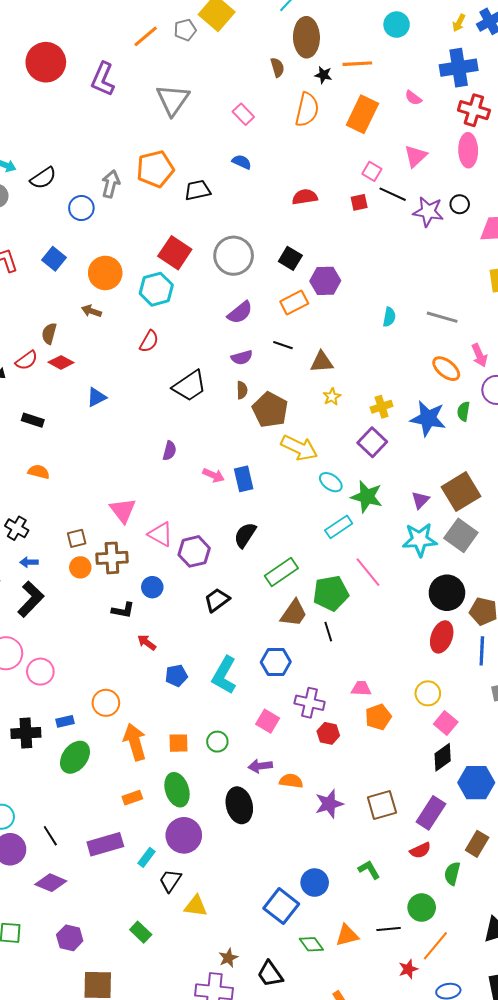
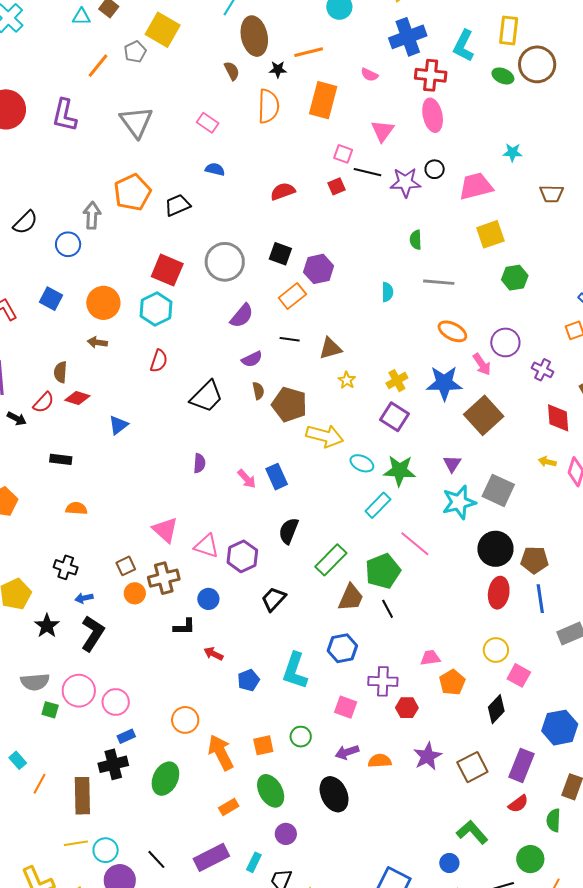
pink arrow: (479, 355) -> (482, 364), moved
green semicircle: (463, 411) -> (416, 240), moved
pink arrow: (213, 475) -> (247, 479), turned 35
brown square: (461, 492) -> (484, 415), moved
blue rectangle: (65, 721) -> (126, 736), moved
black diamond: (443, 757) -> (496, 709), moved
purple star: (329, 804) -> (428, 756), moved
purple circle: (184, 835) -> (286, 834), size x0.6
green L-shape: (369, 870) -> (472, 832), size x1.4
blue circle: (315, 883) -> (449, 863), moved, size x0.7

